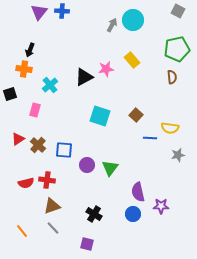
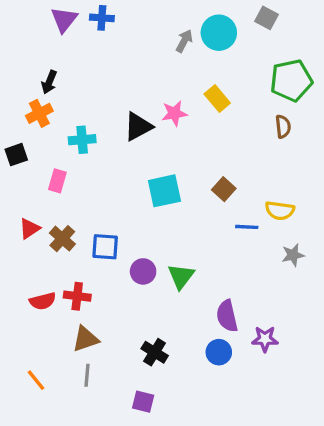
gray square: (178, 11) -> (267, 18), moved
orange cross: (24, 69) -> (39, 113), turned -35
cyan cross: (50, 85) -> (82, 140), turned 35
cyan square: (100, 116) -> (164, 191), turned -30
gray line: (53, 228) -> (87, 375), turned 48

